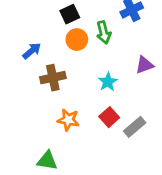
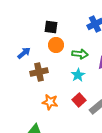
black square: (70, 14) -> (51, 27), turned 32
green arrow: (104, 32) -> (80, 54), moved, turned -70

